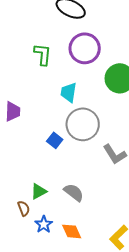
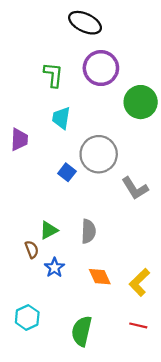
cyan trapezoid: (69, 92) -> (61, 118), moved
gray semicircle: (74, 192) -> (88, 231), turned 55
orange diamond: (72, 231) -> (100, 277), moved

